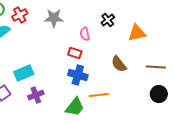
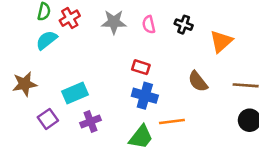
black cross: (108, 20) -> (184, 25), turned -32
orange triangle: (137, 33) -> (221, 41), turned -30
pink semicircle: (85, 34) -> (149, 25), moved

